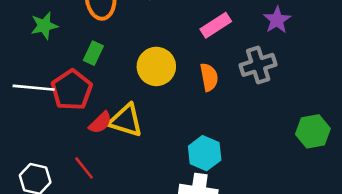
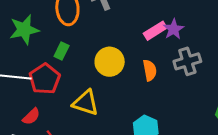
purple star: (277, 20) -> (174, 29), moved
green star: (44, 26) -> (24, 30), size x1.4
red semicircle: (100, 123) -> (31, 116), moved

